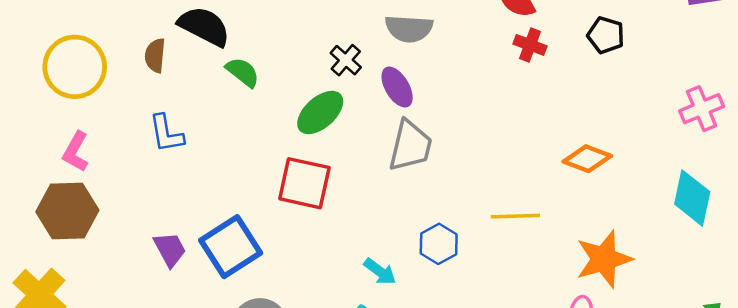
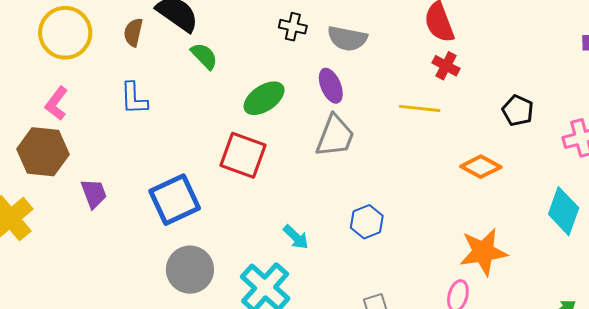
black pentagon: (606, 35) -> (518, 111), moved
black cross: (346, 60) -> (293, 27), moved, turned -36
yellow line: (515, 216) -> (420, 108), moved
blue hexagon: (439, 244) -> (367, 222), moved
purple trapezoid: (170, 249) -> (94, 193), moved

